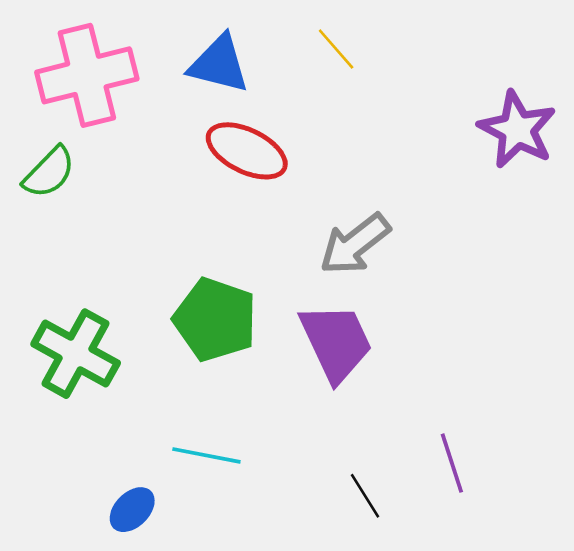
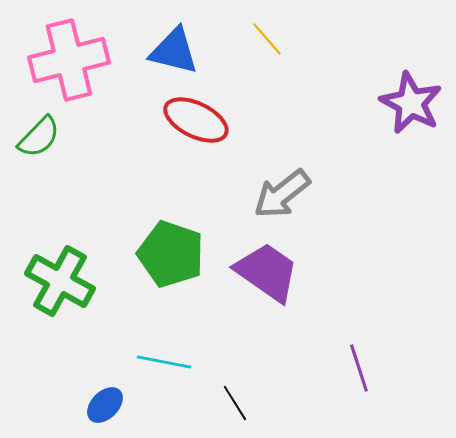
purple trapezoid: (336, 342) -> (267, 272), turned -30
black line: (365, 496) -> (235, 403), moved

